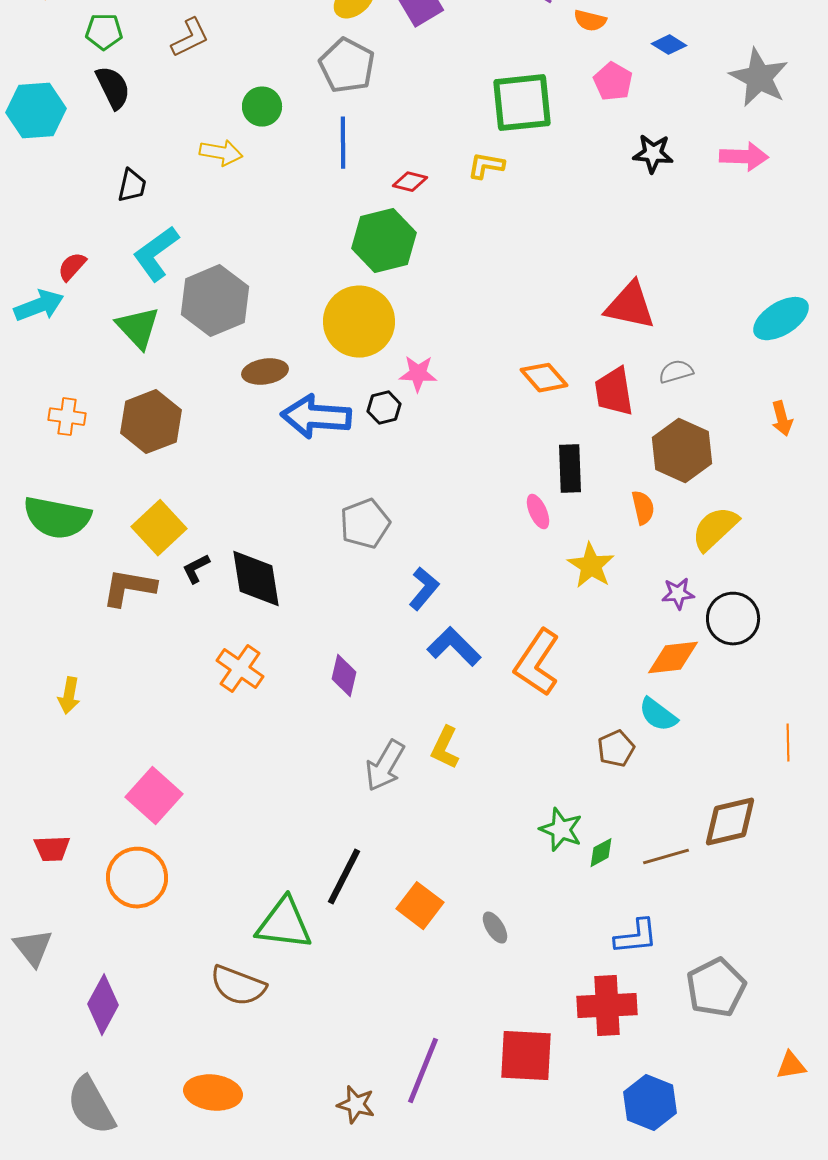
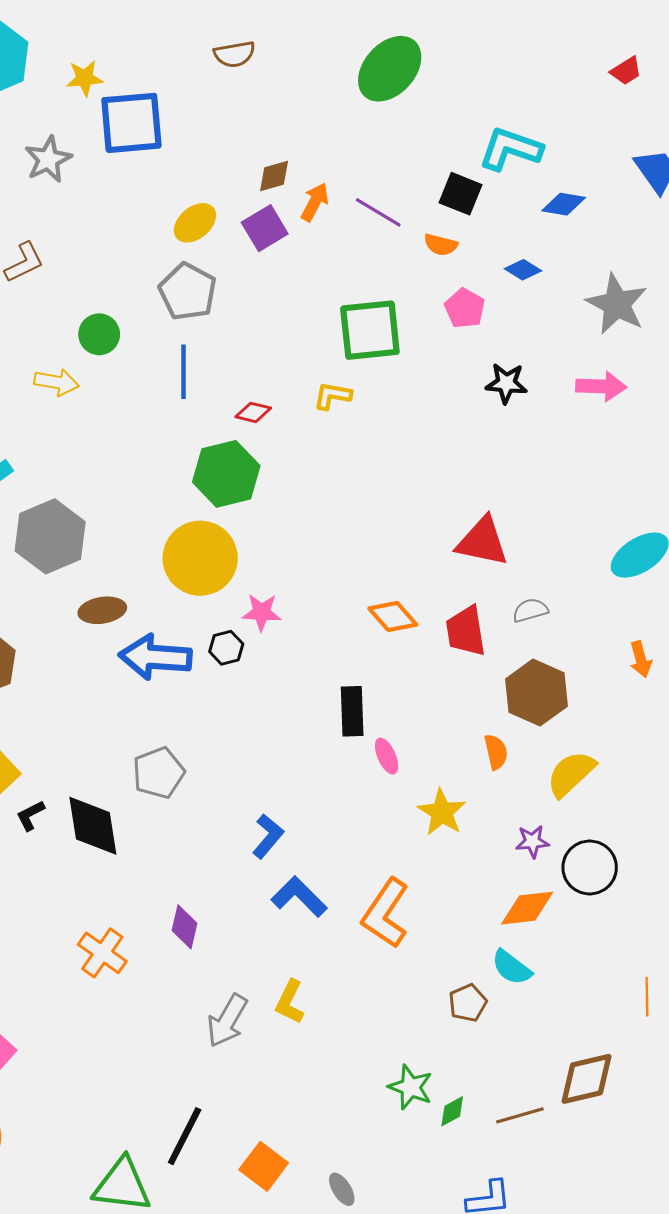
black rectangle: (570, 469) -> (352, 711), moved
gray pentagon: (365, 524) -> (159, 773), moved
orange cross: (240, 669) -> (102, 953), moved

